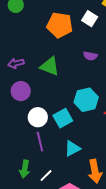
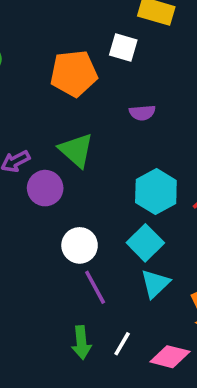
green triangle: (50, 66) -> (76, 150), turned 35
purple circle: (21, 91) -> (45, 188), moved
cyan square: (63, 118) -> (145, 243), moved

